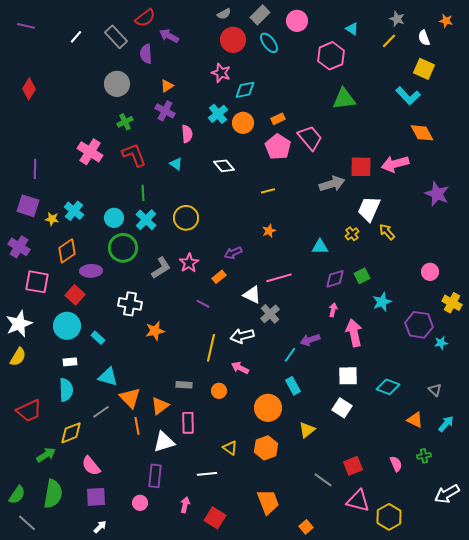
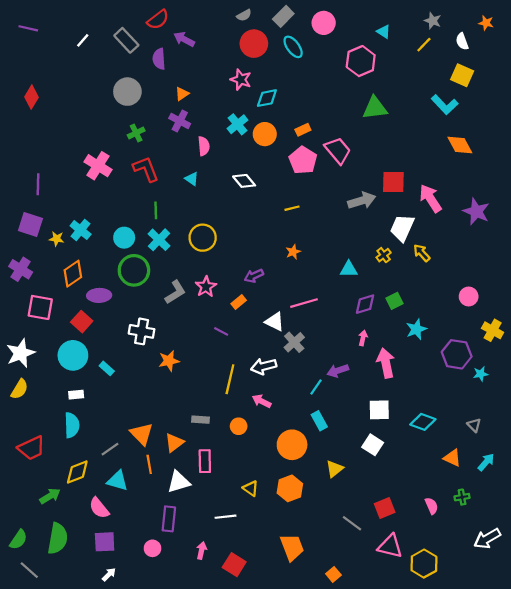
pink arrow: (395, 164) -> (430, 198), moved, turned 72
cyan triangle: (108, 377) -> (118, 481), moved

